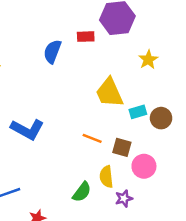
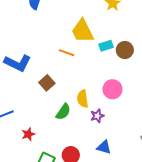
orange line: (92, 138) -> (67, 53), moved
brown square: (122, 147) -> (47, 83), moved, turned 35

